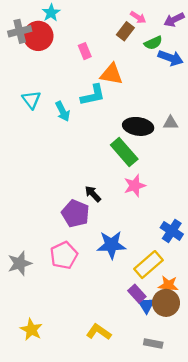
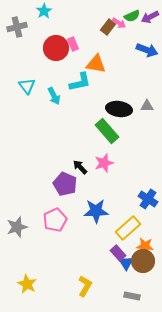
pink arrow: (138, 17) -> (119, 23), moved
red circle: (38, 36) -> (56, 48), moved
green semicircle: (153, 43) -> (132, 16), moved
pink star: (135, 186) -> (104, 163), moved
yellow L-shape: (99, 332) -> (85, 286), turned 85

